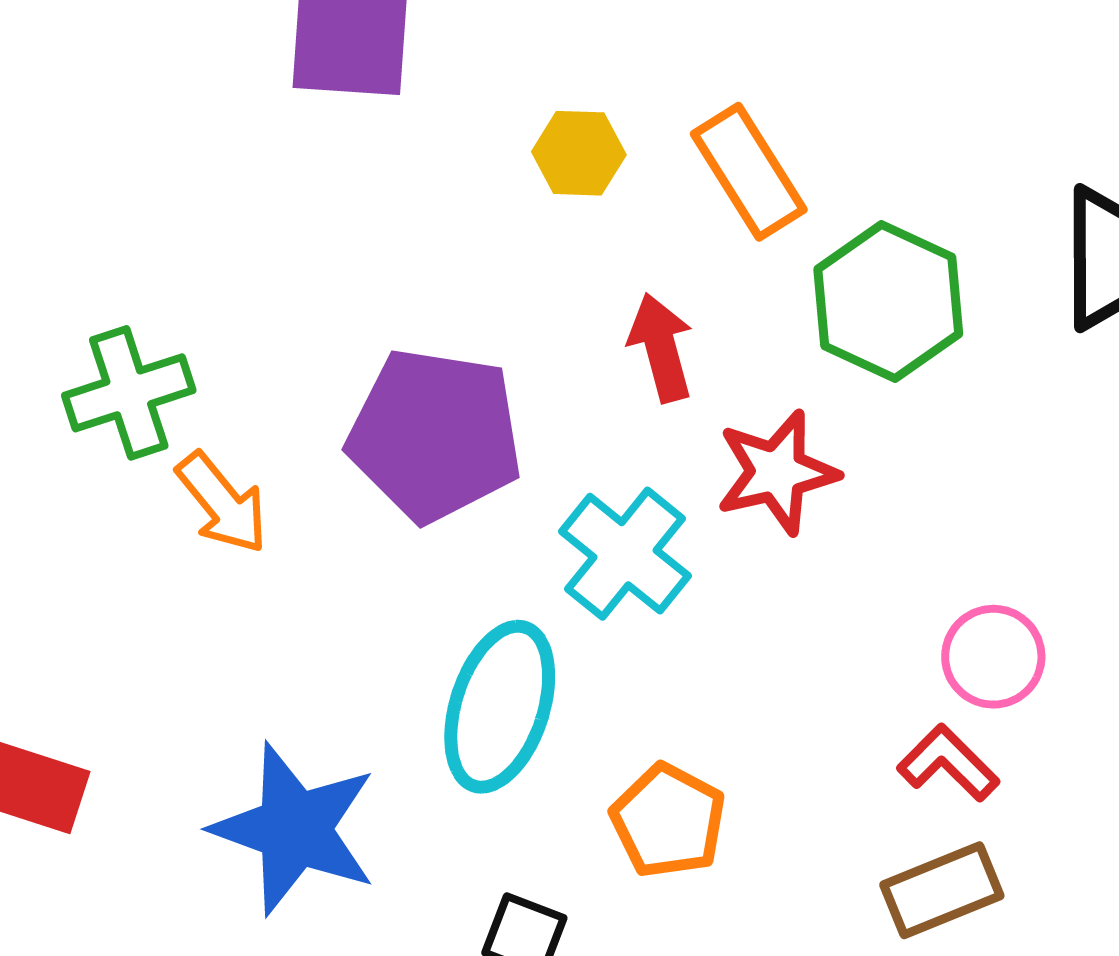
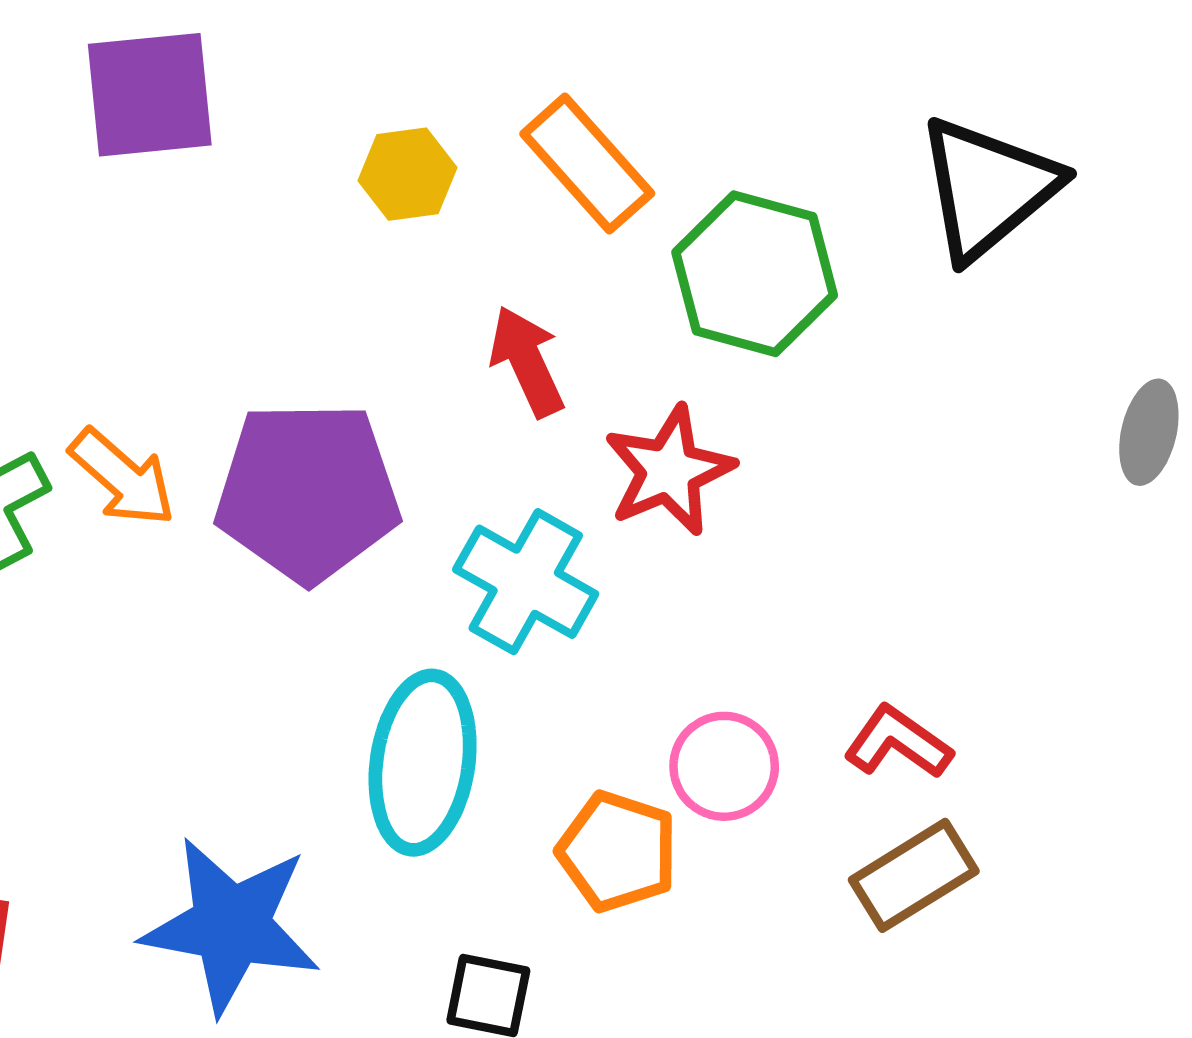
orange arrow: (222, 503) -> (122, 477), moved
pink circle: (993, 657) -> (724, 766), moved

